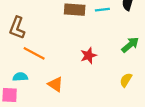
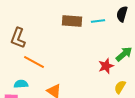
red star: (89, 55) -> (106, 66), moved

